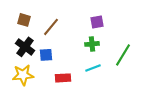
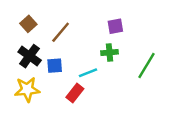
brown square: (24, 20) -> (28, 24), turned 32
cyan line: (93, 68) -> (88, 73), moved
red rectangle: (63, 78) -> (75, 93), turned -49

